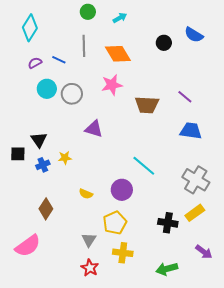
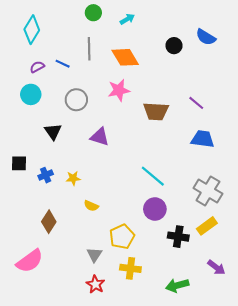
cyan circle: (47, 89) -> (31, 94), moved
black triangle: (39, 140) -> (53, 132), moved
yellow star: (65, 158) -> (73, 178), moved
purple circle: (122, 190) -> (155, 209), moved

